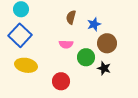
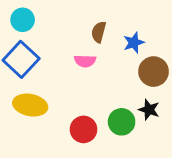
pink semicircle: (66, 44) -> (85, 61), moved
green circle: (86, 57) -> (122, 122), moved

